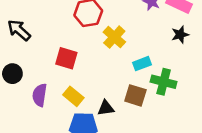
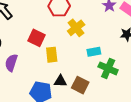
brown square: (135, 95) -> (80, 85), moved
yellow rectangle: (73, 96) -> (52, 55), moved, turned 35

